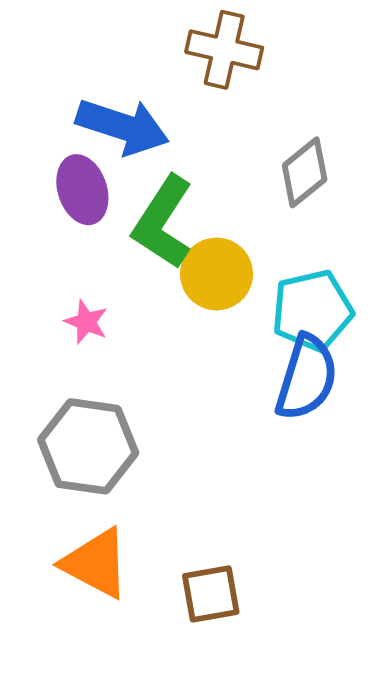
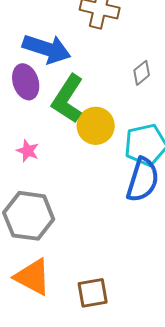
gray diamond: (305, 172) -> (142, 73), size x0.7

